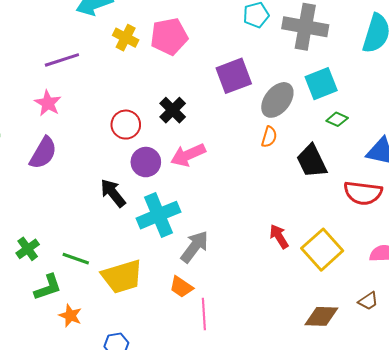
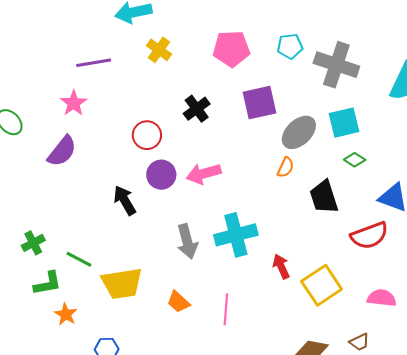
pink pentagon: (169, 36) -> (231, 49), moved
black cross: (173, 110) -> (197, 109), moved
red semicircle: (363, 193) -> (369, 236), turned -36
cyan cross: (159, 215) -> (236, 235), moved
gray arrow: (195, 247) -> (187, 241), moved, turned 120
pink line: (204, 314) -> (226, 309), moved

